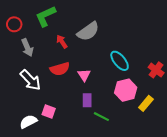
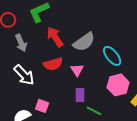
gray semicircle: (88, 31) -> (84, 42), moved
red arrow: (62, 42) -> (55, 37), size x1.5

